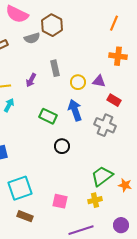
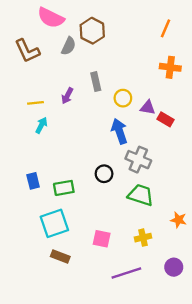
gray semicircle: (32, 38) -> (69, 46), turned -49
purple triangle: (99, 81) -> (148, 108), moved
green rectangle: (48, 116) -> (64, 188), moved, turned -36
gray cross: (105, 125) -> (138, 160), moved
green trapezoid: (102, 176) -> (141, 195), moved, turned 55

